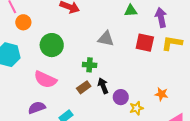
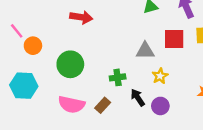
gray triangle: (106, 39) -> (145, 51), moved
brown rectangle: (84, 87) -> (103, 105), moved
yellow star: (136, 108) -> (160, 76), moved

